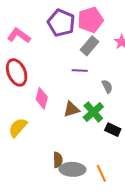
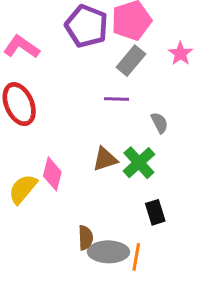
pink diamond: (42, 98) -> (52, 174), moved
black rectangle: (113, 130) -> (155, 212), moved, turned 49
orange line: (101, 173) -> (136, 257), moved, turned 36

